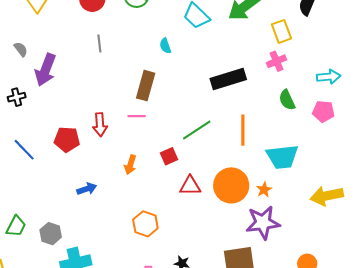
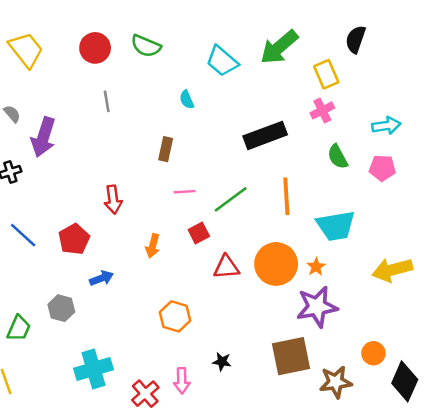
brown rectangle: (146, 86) -> (166, 149), size x0.7
pink line: (137, 116) -> (185, 192), moved
red pentagon: (67, 139) -> (74, 239), moved, turned -30
gray hexagon: (51, 234) -> (61, 308), moved

